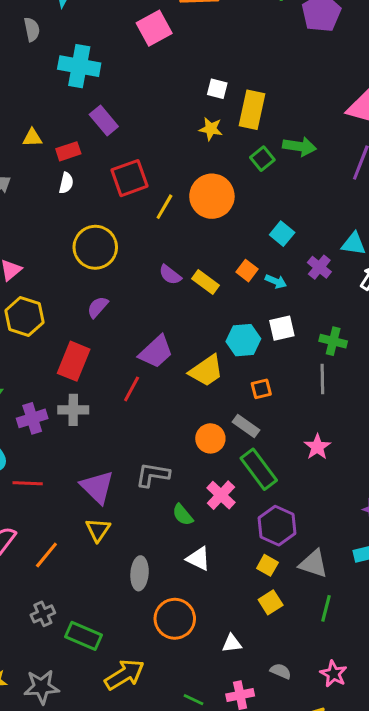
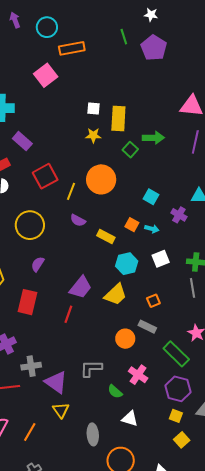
purple semicircle: (170, 275) -> (78, 220), moved
cyan hexagon: (243, 340) -> (127, 264), moved
gray cross: (73, 410) -> (31, 366), moved
green rectangle: (259, 469) -> (176, 354), moved

